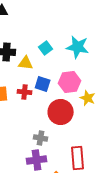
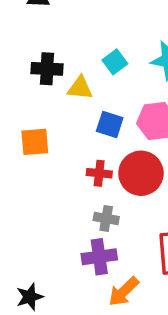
red cross: (25, 92) -> (99, 173), moved

